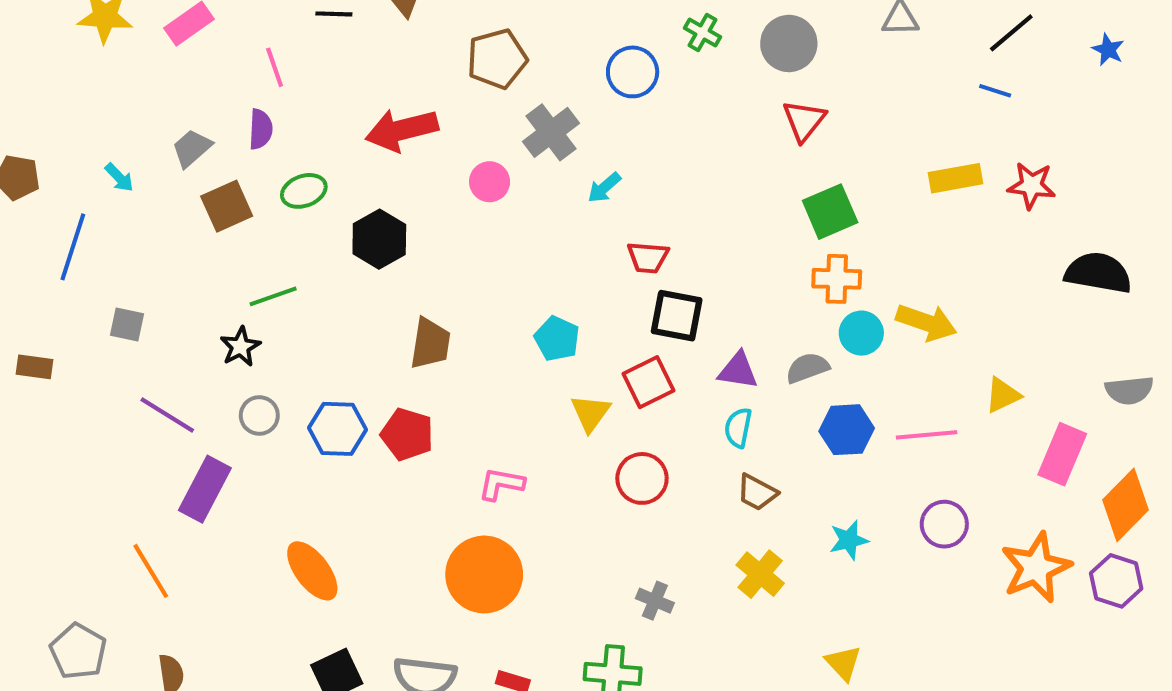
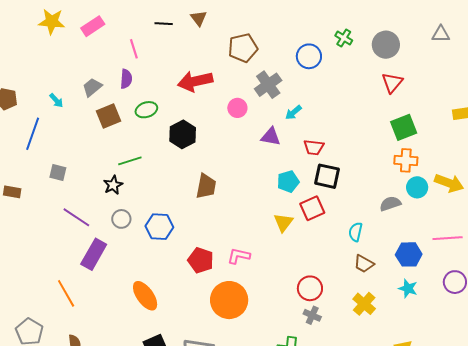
cyan pentagon: (557, 339) -> (288, 181), moved, turned 30
purple triangle: (738, 371) -> (271, 137), moved
blue hexagon: (847, 430) -> (409, 254), moved
red pentagon: (407, 434) -> (201, 260), moved
red circle: (642, 478) -> (310, 288), moved
cyan star: (849, 540) -> (408, 288), turned 30

